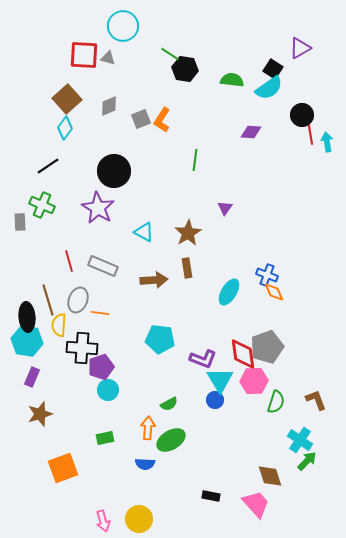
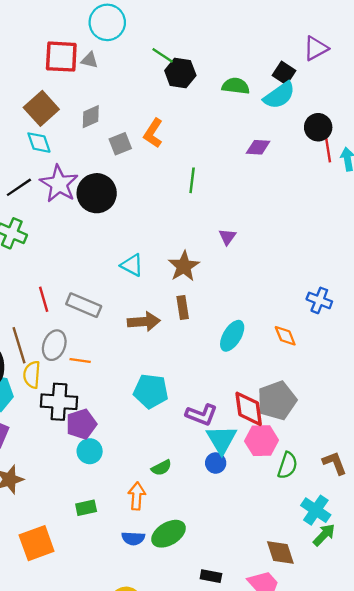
gray square: (141, 119) -> (120, 144), moved
cyan diamond: (65, 128) -> (39, 143), turned -55
purple star: (98, 208) -> (59, 184), moved
blue cross: (267, 275) -> (319, 300), moved
green ellipse: (171, 440) -> (169, 534), moved

